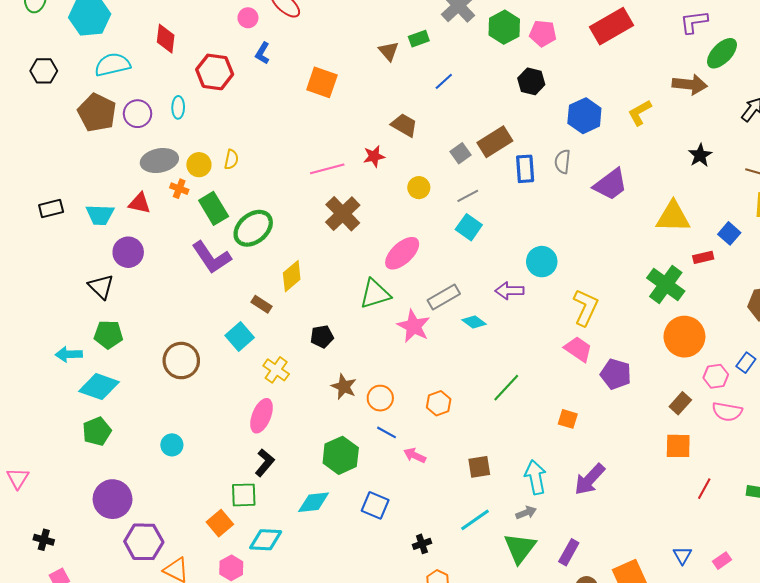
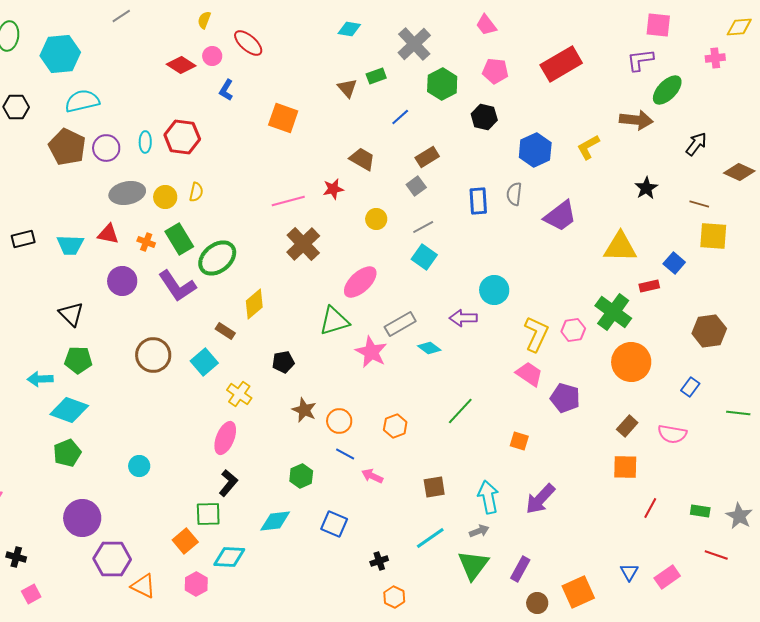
green hexagon: (504, 27) -> (442, 84), moved
red diamond: (166, 39) -> (181, 65), moved, turned -64
red hexagon: (215, 72) -> (182, 137), moved
brown rectangle: (495, 142) -> (427, 157), moved, size x0.7
orange cross: (179, 189) -> (146, 242), moved
purple circle: (128, 252) -> (122, 281), moved
brown circle: (181, 361) -> (153, 355), moved
pink hexagon: (716, 376) -> (573, 330), moved
green hexagon: (341, 455) -> (301, 476), size x0.7
pink rectangle: (722, 561) -> (667, 577), size x1.4

